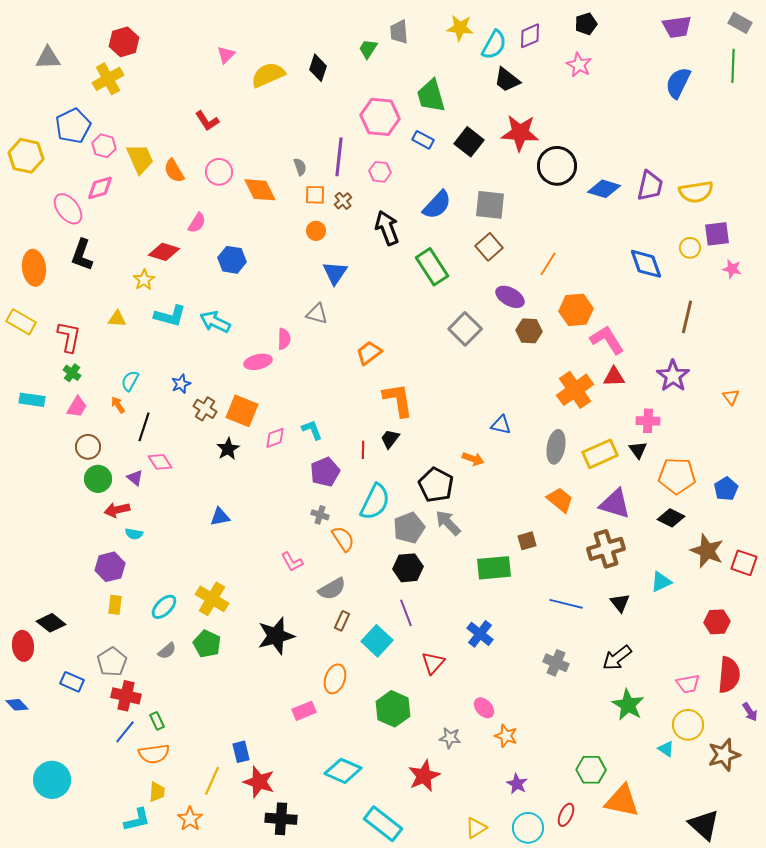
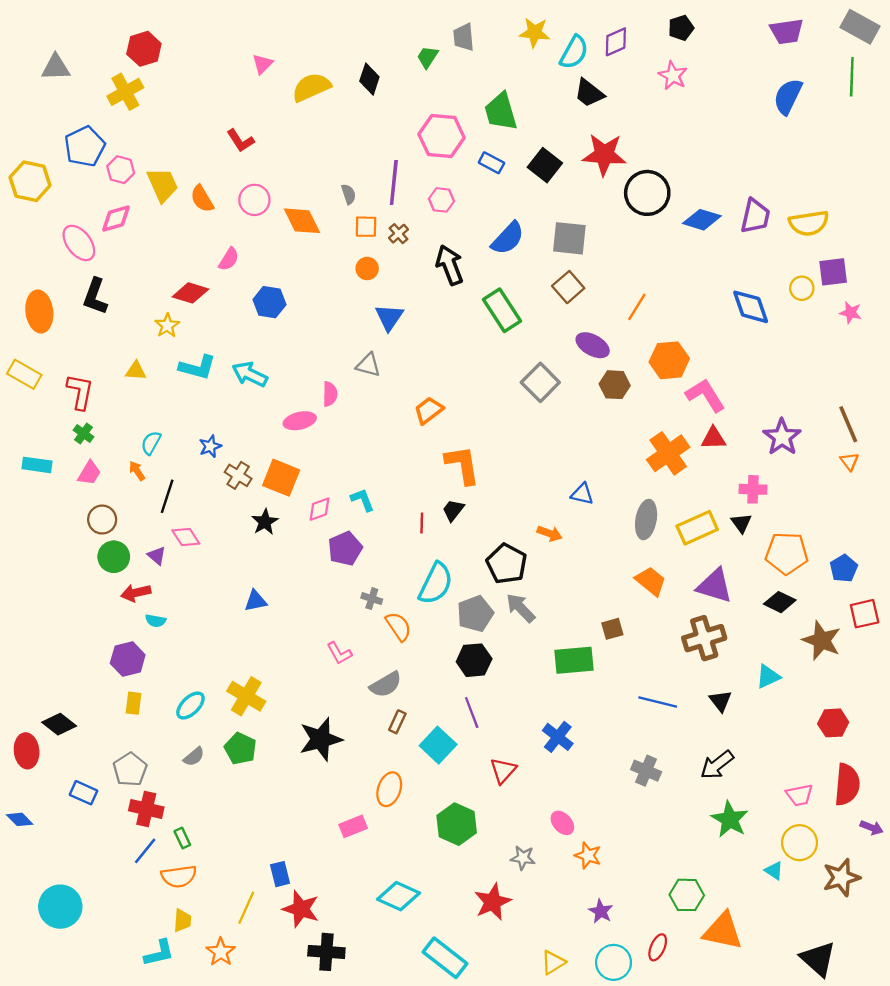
gray rectangle: (740, 23) -> (860, 27), size x1.4
brown line: (687, 317) -> (848, 424), moved, turned -36
purple pentagon: (325, 472) -> (345, 549), moved
red square: (744, 563) -> (865, 614), moved, turned -32
purple arrow: (750, 712) -> (872, 828), turned -36

